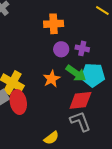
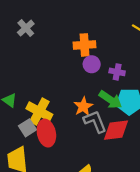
purple circle: (61, 49) -> (92, 64), moved
gray L-shape: (80, 121) -> (95, 121), moved

